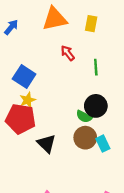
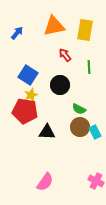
yellow rectangle: (91, 24) -> (85, 30), size x1.5
black circle: (96, 106) -> (60, 85), moved
black triangle: (46, 144) -> (47, 132), turned -42

